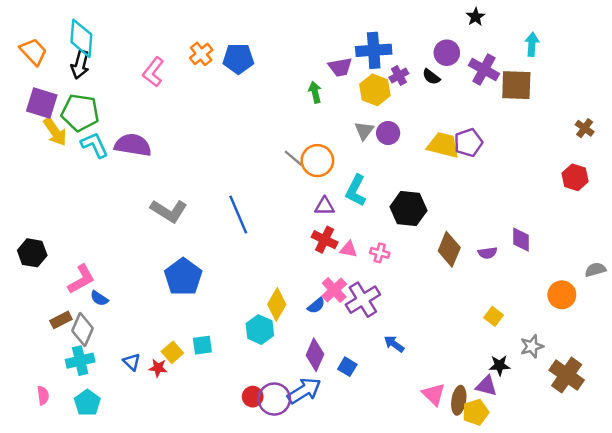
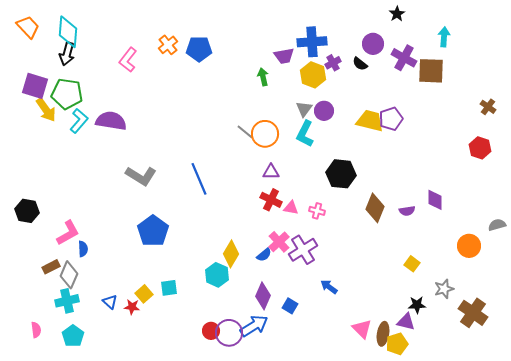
orange trapezoid: (33, 52) -> (28, 27), moved
cyan L-shape: (95, 145) -> (79, 121), turned 65
cyan L-shape: (356, 191) -> (305, 134), moved
blue semicircle: (99, 298) -> (83, 249), turned -126

